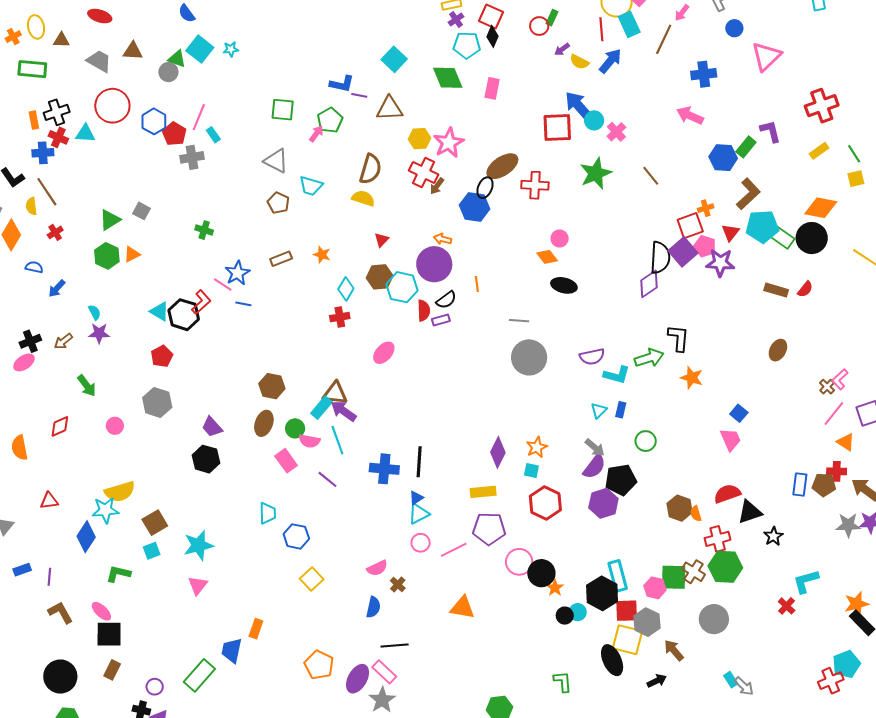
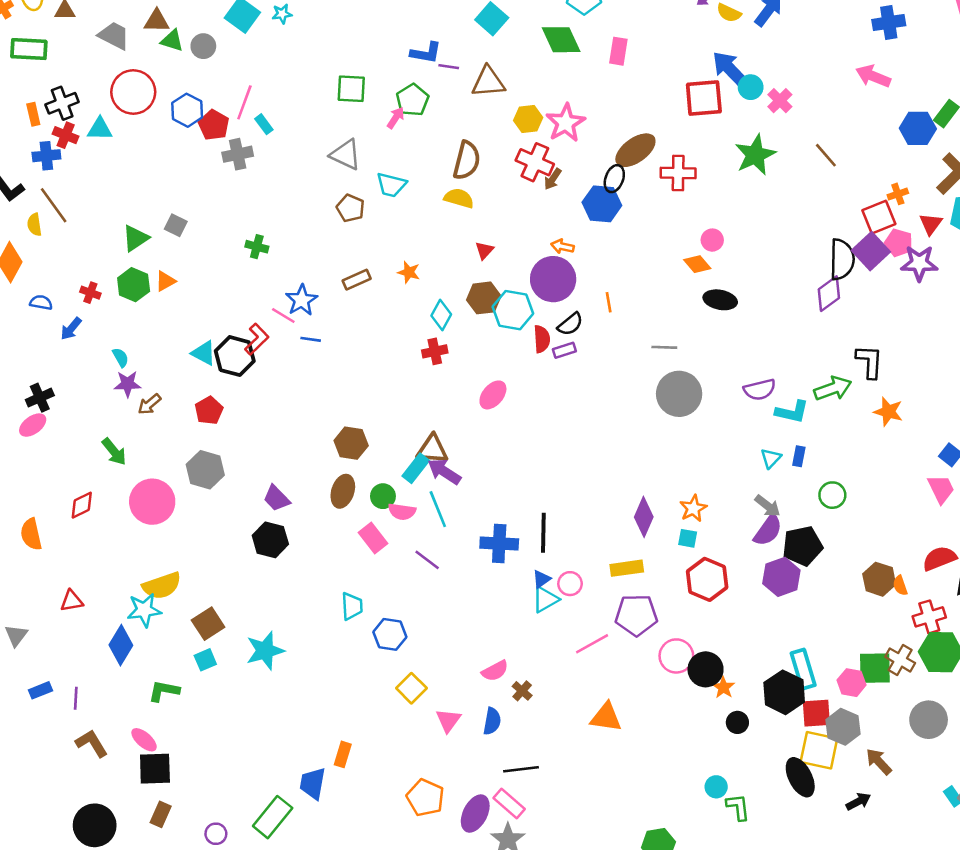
green triangle: (177, 59) -> (172, 41), moved
red cross: (55, 232) -> (90, 293), moved, turned -35
brown arrow: (63, 341) -> (149, 404), moved
pink circle: (115, 426) -> (152, 502), size x2.0
pink circle: (421, 543) -> (570, 584), moved
pink triangle: (198, 585) -> (448, 720), moved
cyan circle: (578, 612) -> (716, 787), moved

